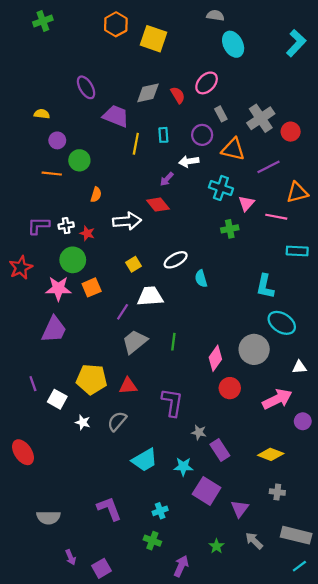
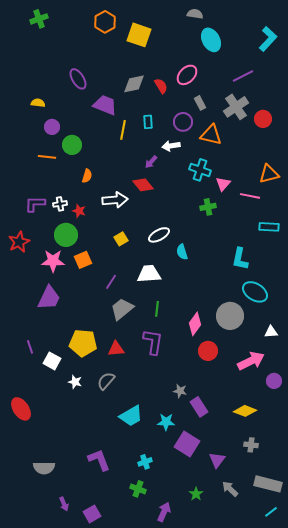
purple line: (268, 167) -> (243, 76), moved
white trapezoid: (150, 296) -> (149, 274), moved
purple L-shape: (172, 402) -> (153, 342), moved

